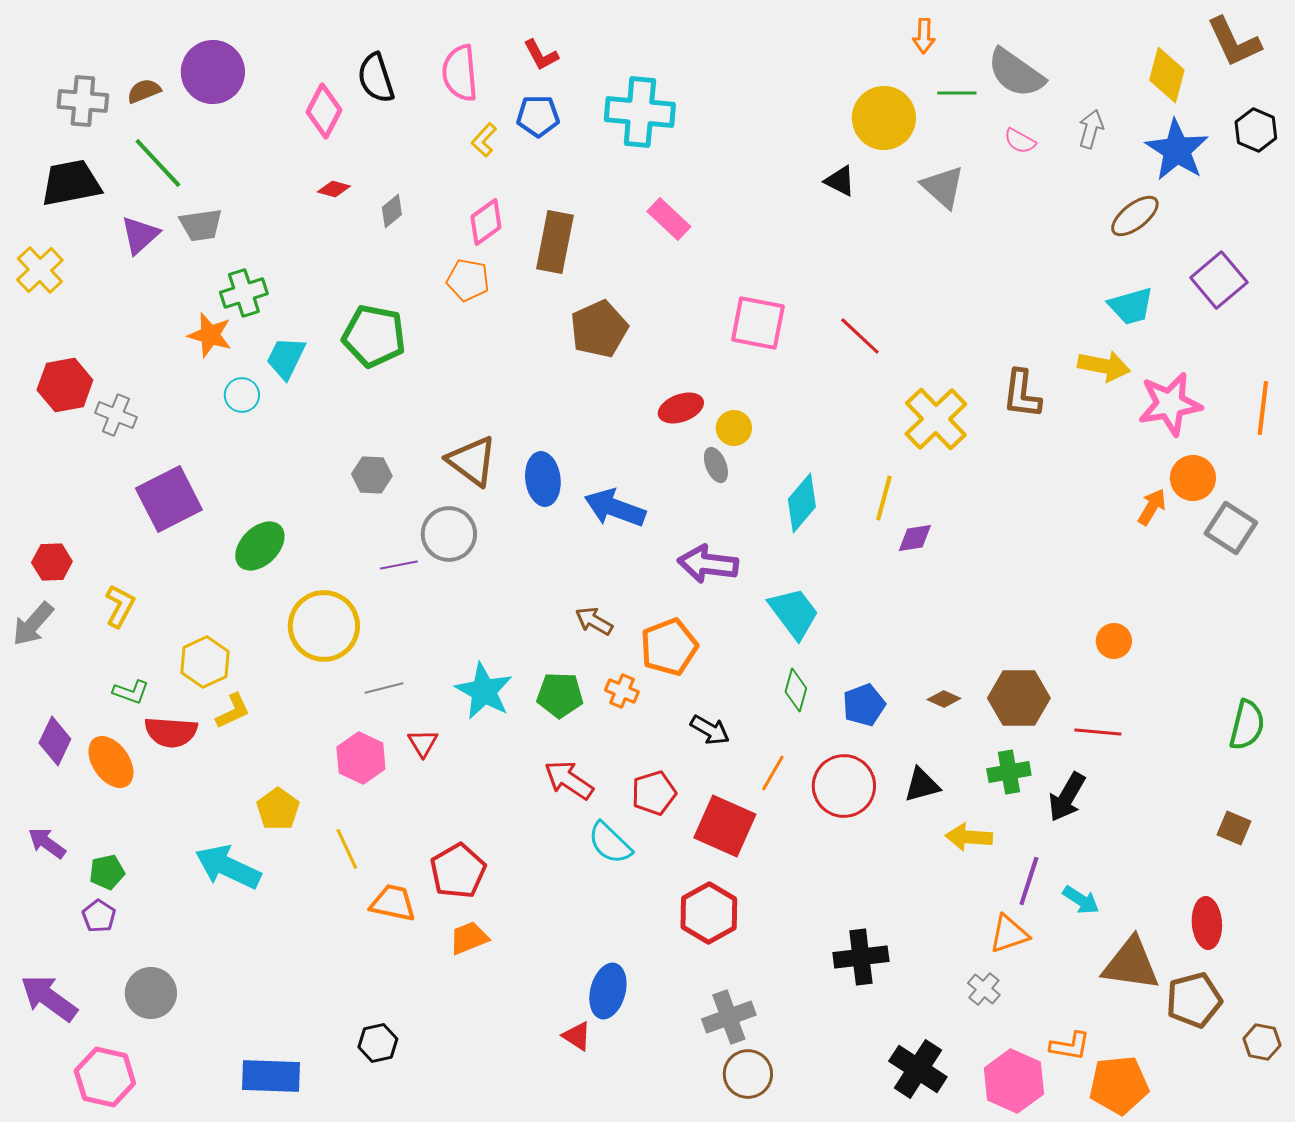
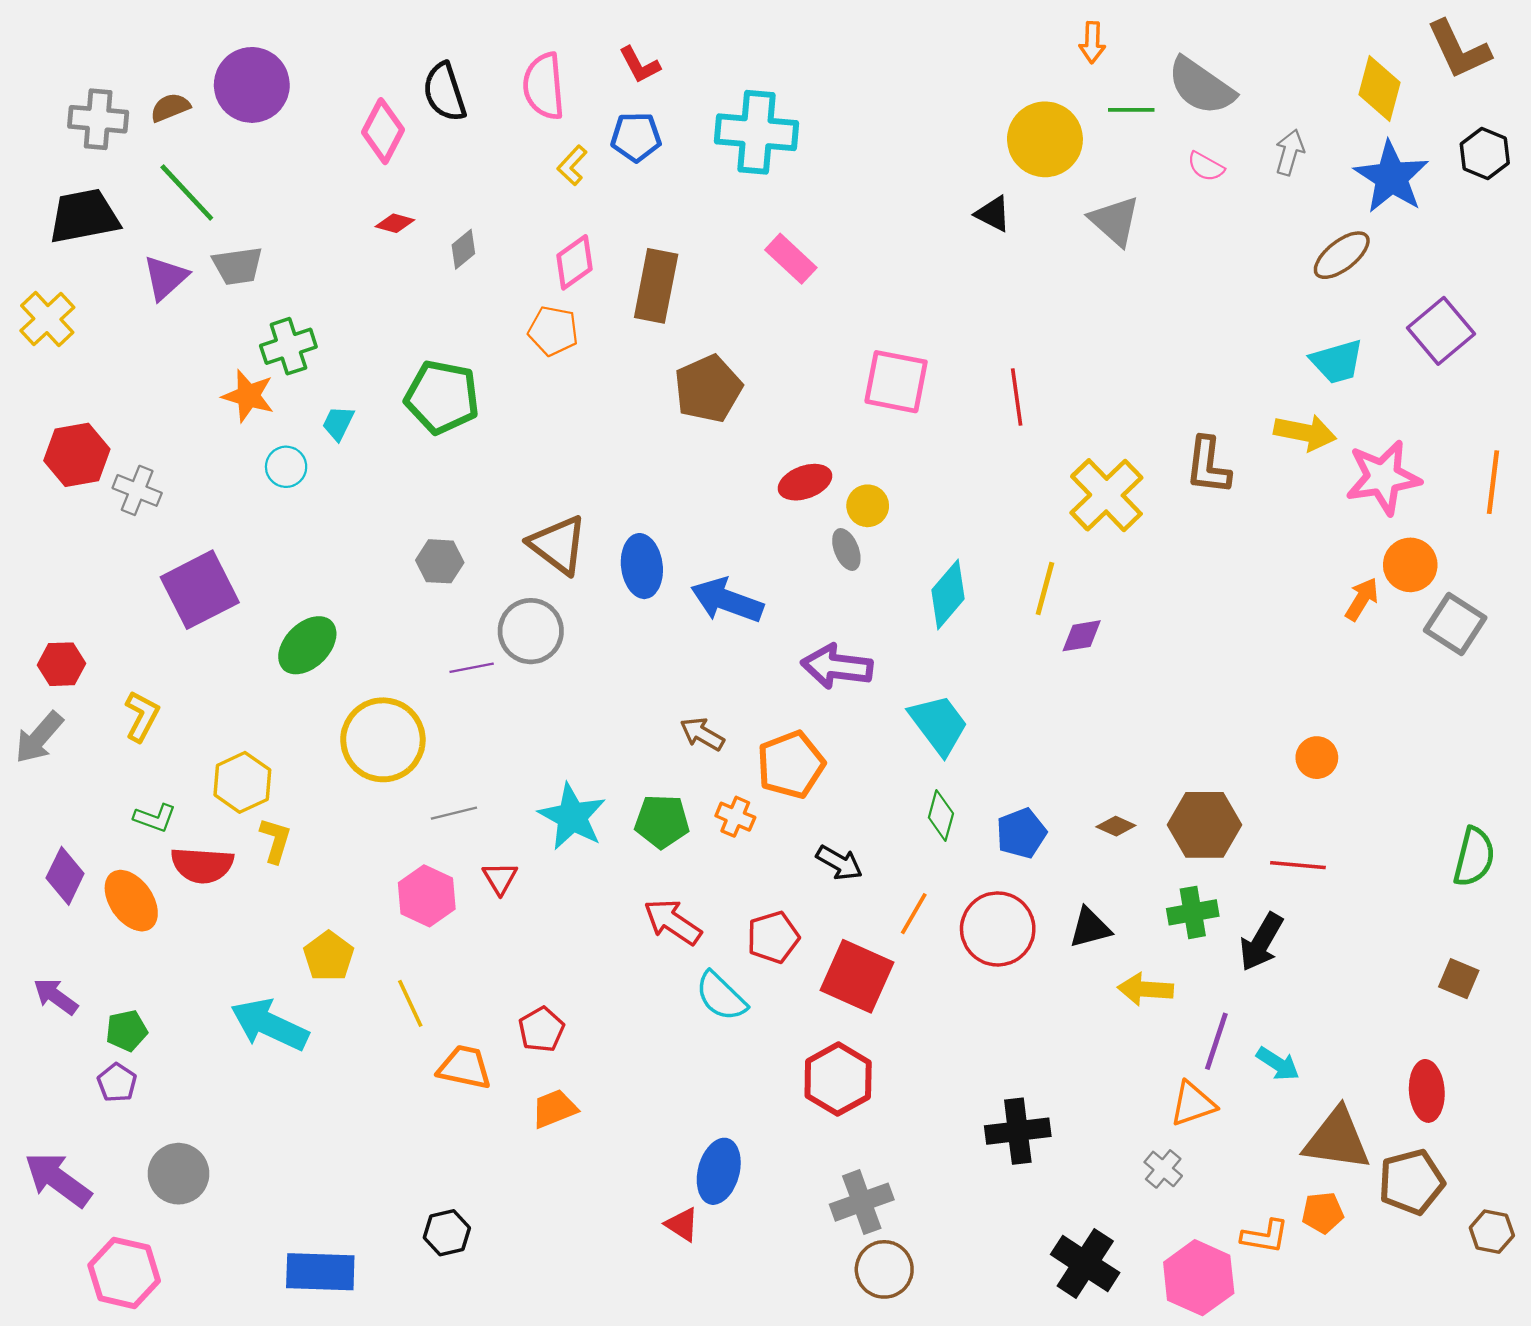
red line: (860, 336) -> (1017, 397), turned 39
cyan trapezoid: (286, 358) -> (338, 423), size x0.7
yellow L-shape: (233, 711) -> (275, 840), turned -48
red pentagon: (458, 871) -> (541, 1029), size x0.7
orange pentagon: (1119, 1085) -> (1323, 1213), moved, size x0.6

